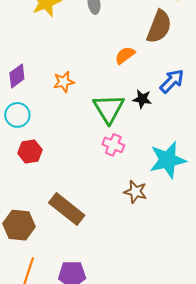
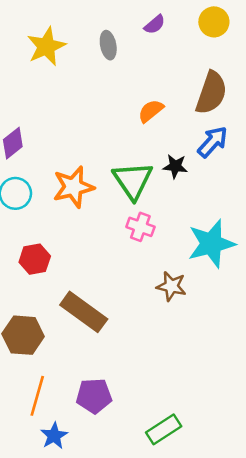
brown semicircle: (159, 27) -> (211, 93), moved
orange star: (64, 82) -> (73, 187), moved, size x1.5
red hexagon: (30, 151) -> (35, 259), moved

